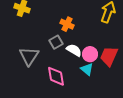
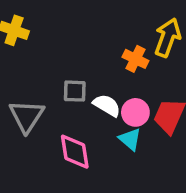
orange cross: (67, 24) -> (135, 59), moved
gray square: (56, 42) -> (75, 91), turned 32

